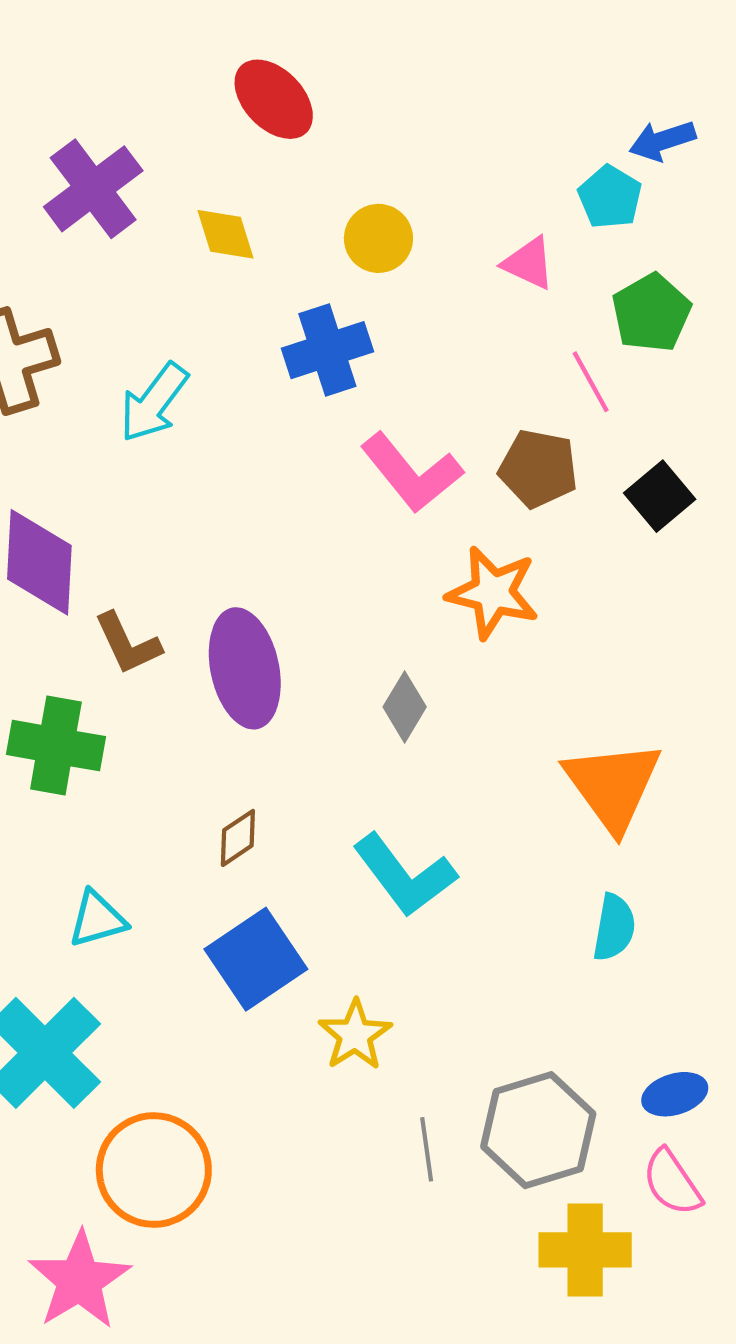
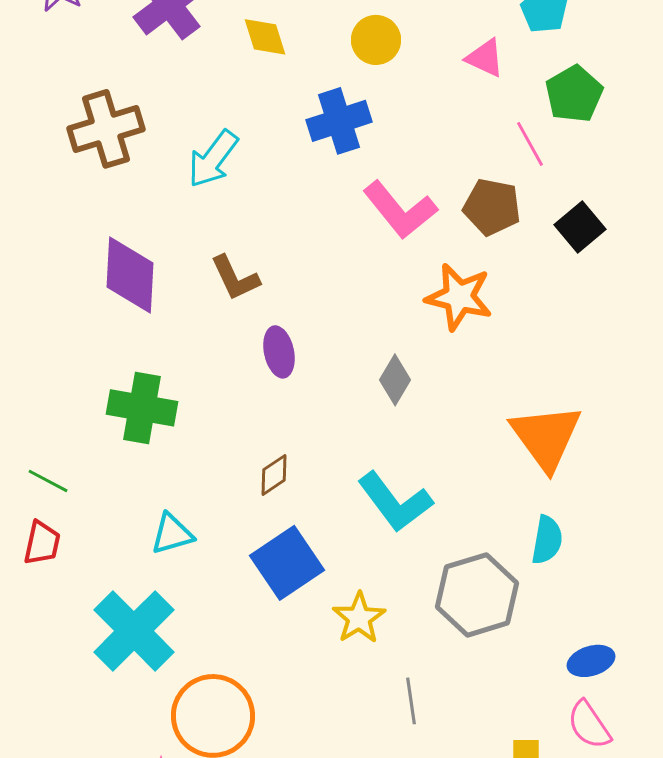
brown L-shape: (128, 644) -> (235, 278), moved
purple ellipse: (245, 668) -> (279, 352), size x0.6
gray hexagon: (538, 1130) -> (477, 595), moved

